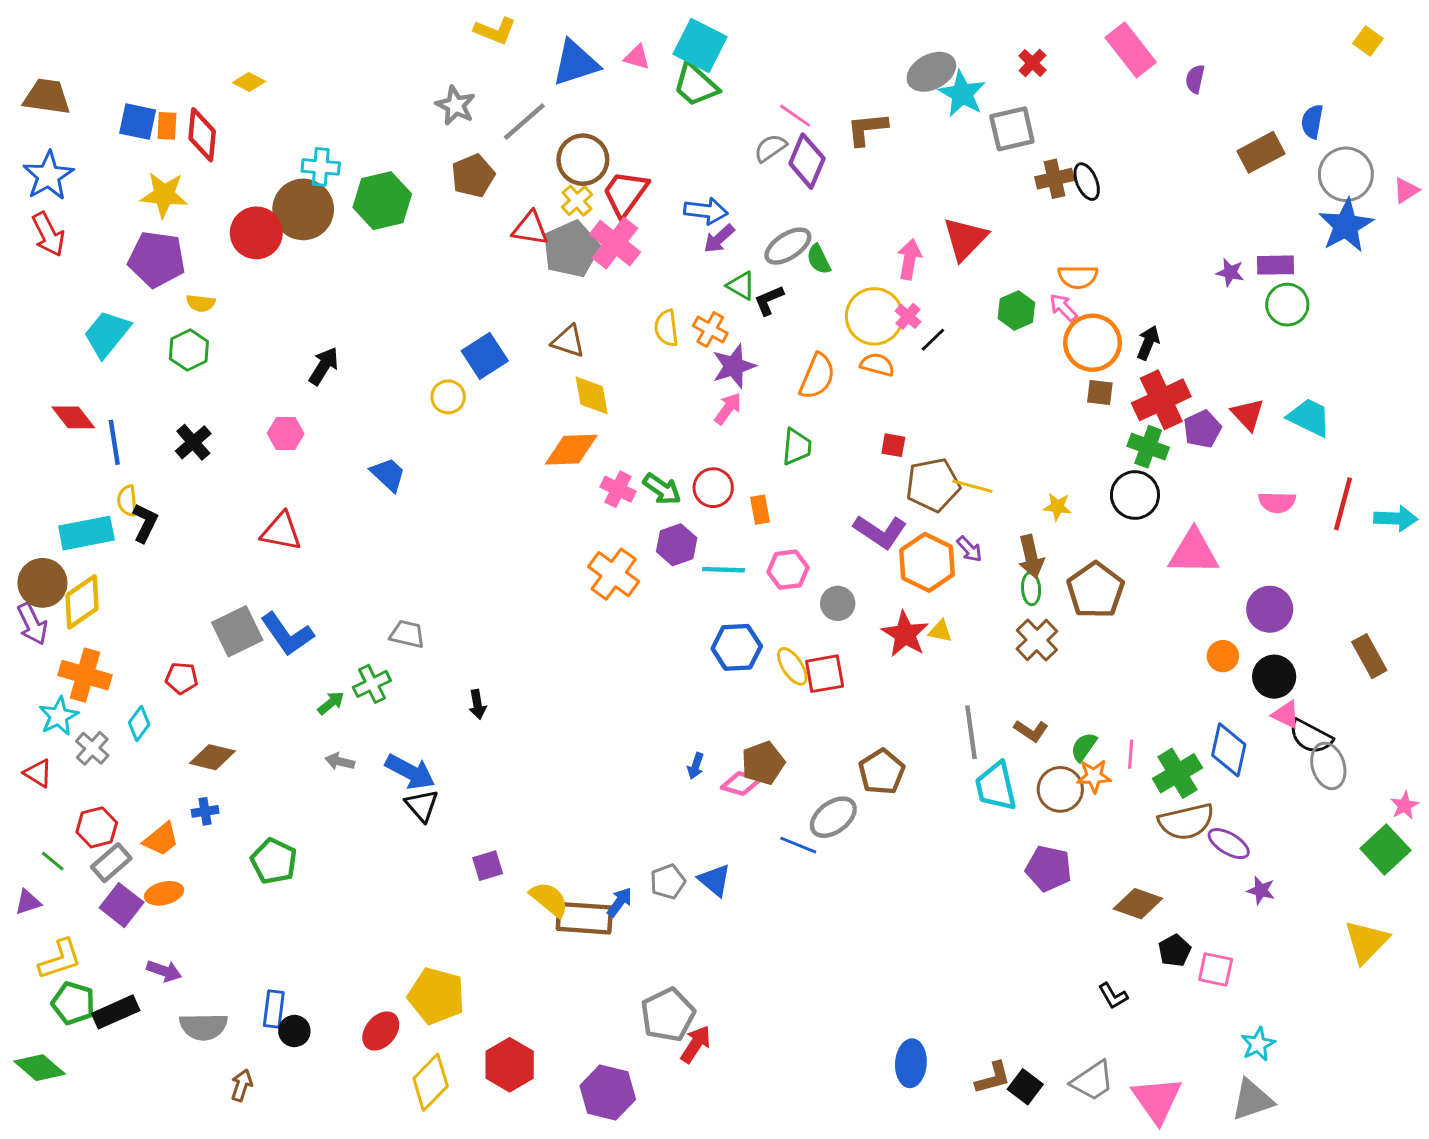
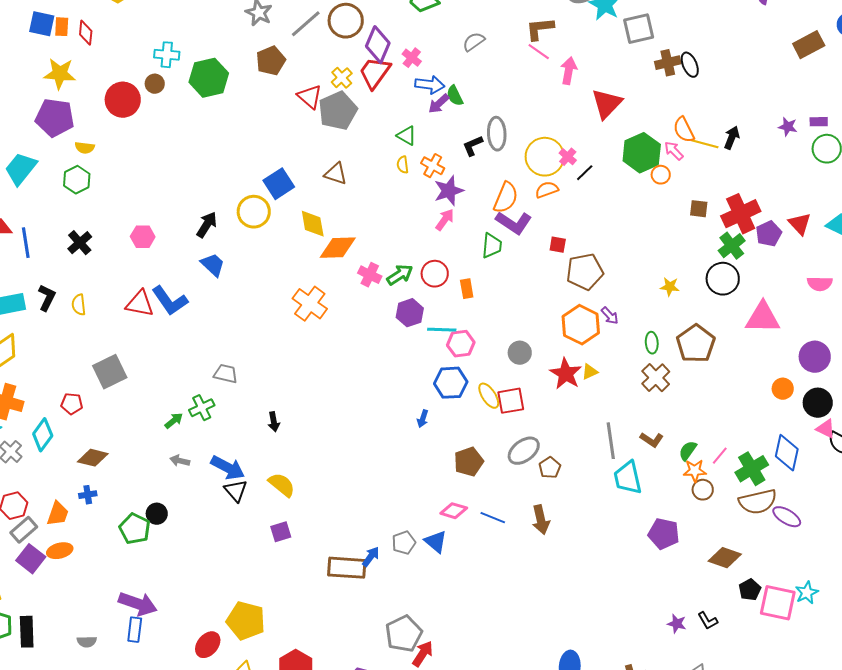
pink line: (795, 116) -> (539, 52), moved
red diamond: (202, 135) -> (86, 33), size x0.7
brown circle: (583, 160) -> (346, 21), moved
purple diamond: (807, 161) -> (378, 45), moved
brown circle: (303, 209) -> (155, 84), size x0.5
red triangle: (530, 228) -> (310, 97), turned 32
pink cross: (615, 243) -> (412, 58), moved, size x0.6
gray ellipse: (788, 246) -> (497, 134), moved, turned -60
green semicircle: (819, 259) -> (455, 96), moved
pink arrow: (909, 259) -> (569, 71), moved
purple rectangle: (1276, 265) -> (819, 122), size x0.7
orange semicircle: (1078, 277) -> (684, 130), turned 64
green triangle: (741, 286) -> (407, 136), moved
green hexagon: (1016, 310) -> (642, 153), size x1.5
yellow semicircle: (666, 328) -> (403, 165), size x0.7
orange circle: (1093, 343) -> (661, 175), moved, size x0.5
black arrow: (1148, 343) -> (732, 138), moved
orange semicircle: (877, 365) -> (547, 190), turned -35
black arrow: (324, 366) -> (207, 225), moved
yellow diamond: (592, 395) -> (313, 224), moved
yellow circle: (448, 397) -> (254, 212), size x1.4
green cross: (1148, 447) -> (732, 246), turned 32
yellow line: (972, 486) -> (705, 144), moved
green arrow: (662, 489) -> (400, 275), turned -68
yellow semicircle: (127, 501) -> (79, 305), moved
purple L-shape: (880, 532) -> (514, 223), moved
brown arrow: (1031, 557) -> (541, 520), moved
pink hexagon: (788, 570) -> (461, 344), moved
orange cross: (614, 574) -> (310, 304), moved
yellow triangle: (940, 631) -> (590, 372), turned -36
blue L-shape: (287, 634) -> (170, 301), moved
cyan diamond: (139, 723) -> (43, 435), size x1.4
pink line: (1131, 754) -> (720, 456), turned 36
blue arrow: (696, 766) -> (423, 419), moved
brown pentagon: (882, 772) -> (550, 468), size x0.7
pink diamond: (741, 784) -> (454, 511), moved
brown circle: (1060, 789) -> (703, 490), moved, size x0.7
gray ellipse: (833, 817) -> (524, 451), moved
orange trapezoid: (161, 839) -> (58, 514), turned -32
purple star: (1261, 890) -> (677, 624), moved
yellow semicircle: (549, 899) -> (282, 485), moved
pink square: (1216, 969) -> (778, 603), size x1.5
purple arrow: (164, 971) -> (138, 604), moved, size x1.6
black rectangle: (116, 1012) -> (27, 632), turned -68
gray semicircle: (204, 1027) -> (87, 642), size x0.6
black circle: (294, 1031) -> (157, 514), moved
cyan star: (1258, 1044) -> (807, 593), moved

